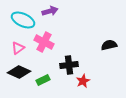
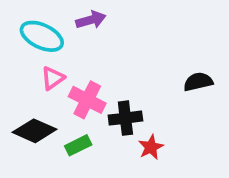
pink cross: (44, 42) -> (87, 100), moved
pink triangle: (18, 48) -> (53, 78), moved

